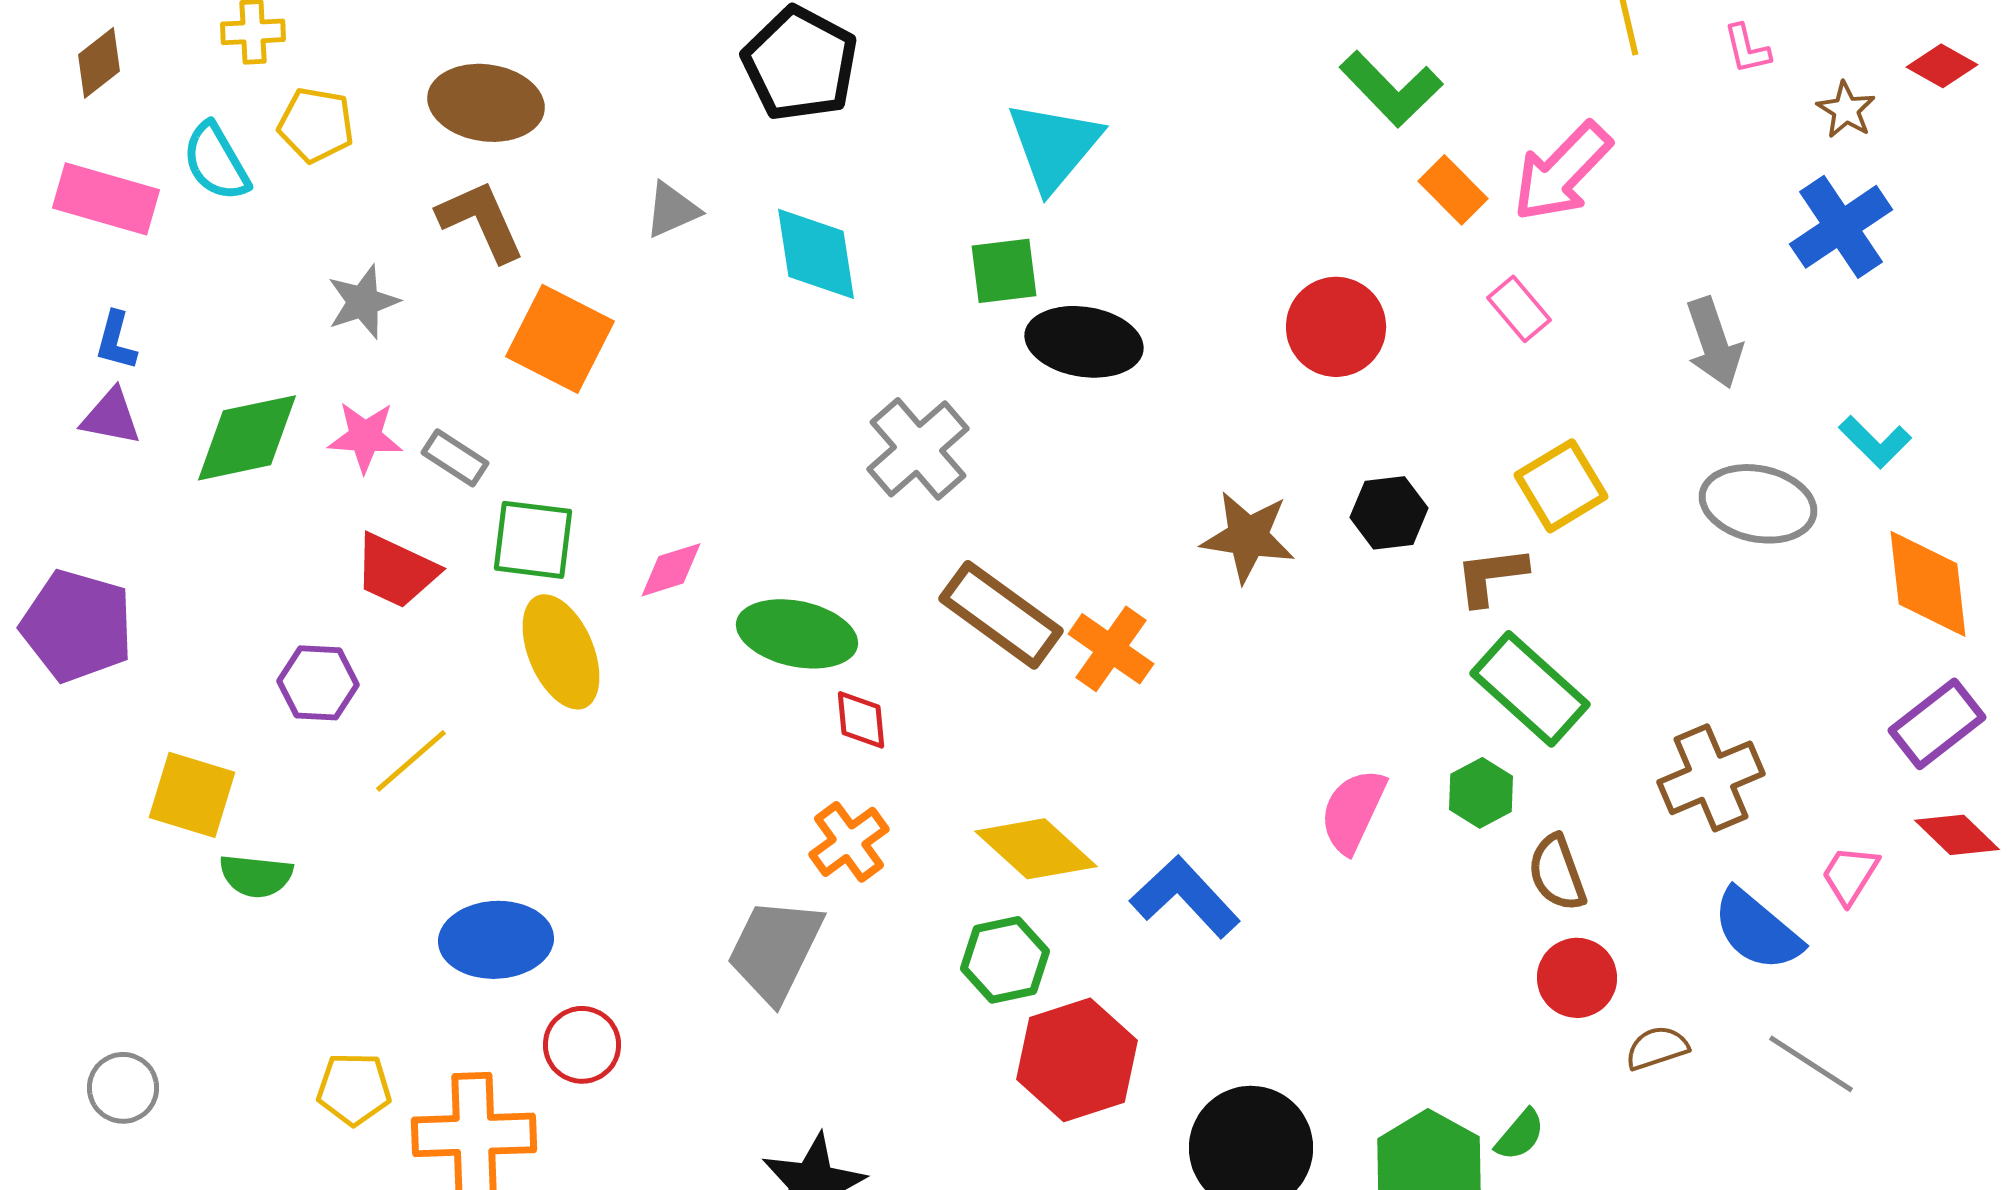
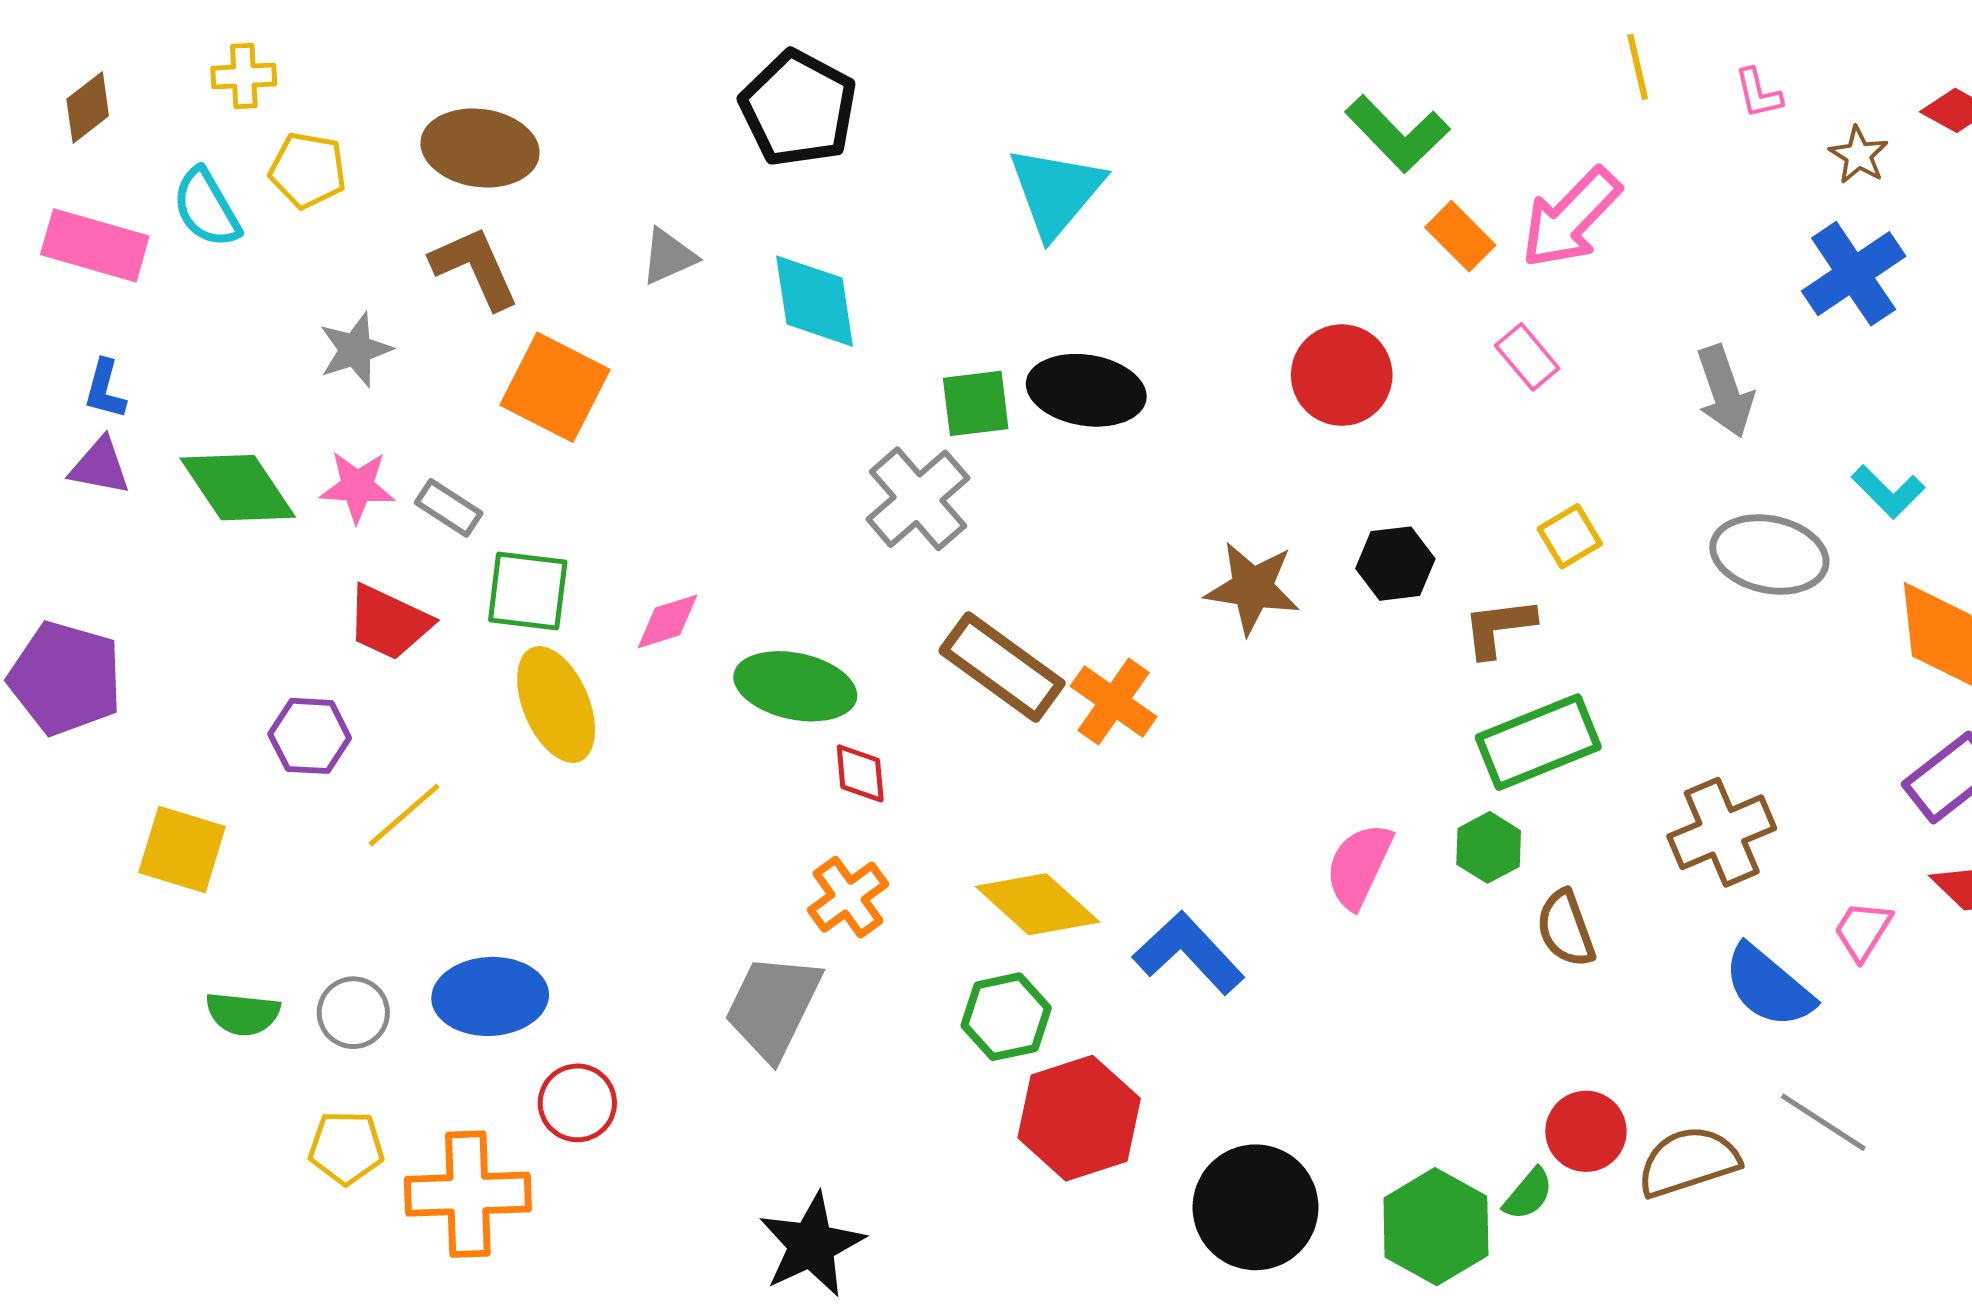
green square: (1004, 271) -> (976, 403), moved
green diamond: (247, 438) -> (238, 488), turned 68
yellow square: (1561, 486) -> (1570, 536), size x0.7
green rectangle: (1530, 689) -> (1538, 742), turned -64
green semicircle: (256, 876) -> (243, 1014), moved
red circle: (1577, 978) -> (1586, 1131), moved
brown semicircle: (1657, 1048) -> (1688, 1162), moved, size x1.6
gray circle: (123, 1088) -> (353, 1013), moved

